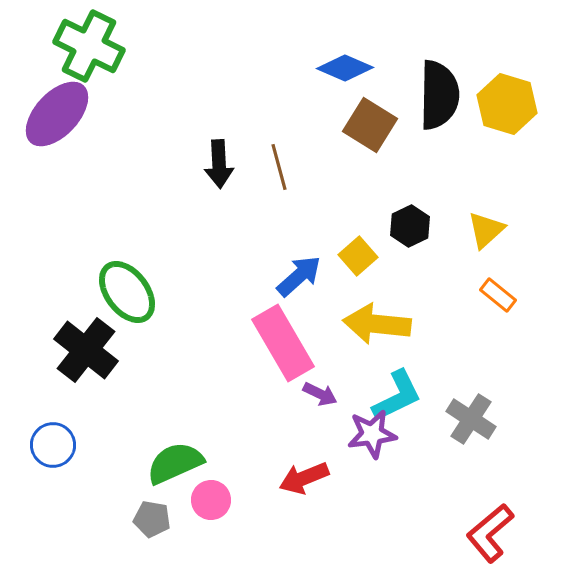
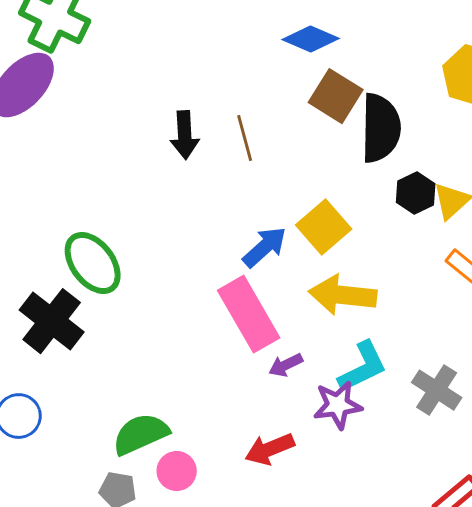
black semicircle: (439, 95) -> (381, 128), moved
black hexagon: (410, 226) -> (416, 193), moved
yellow square: (358, 256) -> (324, 227), size x1.4
purple arrow: (320, 394) -> (286, 365), turned 128

